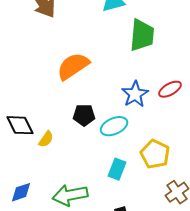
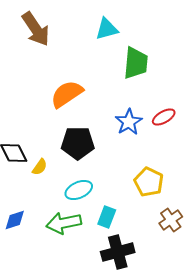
black pentagon: (84, 115) -> (78, 143), size x1.5
cyan ellipse: (114, 126) -> (79, 190), moved
cyan rectangle: (117, 169) -> (107, 217), moved

